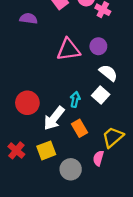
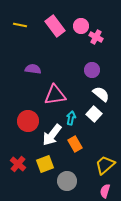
purple semicircle: (29, 19) -> (33, 69), moved
pink triangle: (68, 50) -> (55, 95), moved
yellow trapezoid: (113, 137) -> (105, 165), moved
pink semicircle: (98, 158) -> (105, 191), moved

